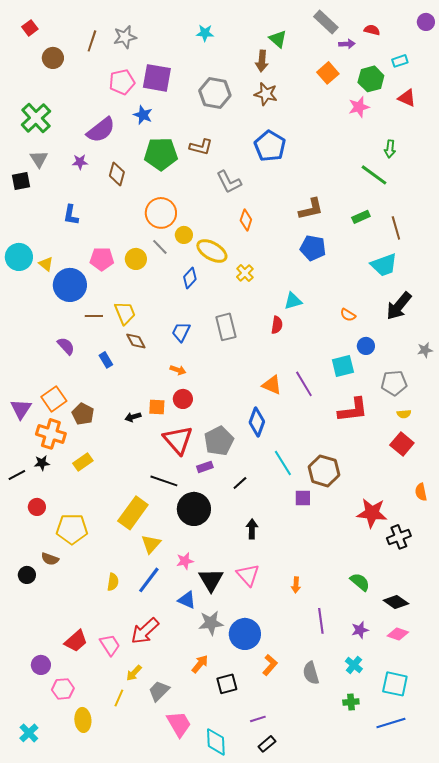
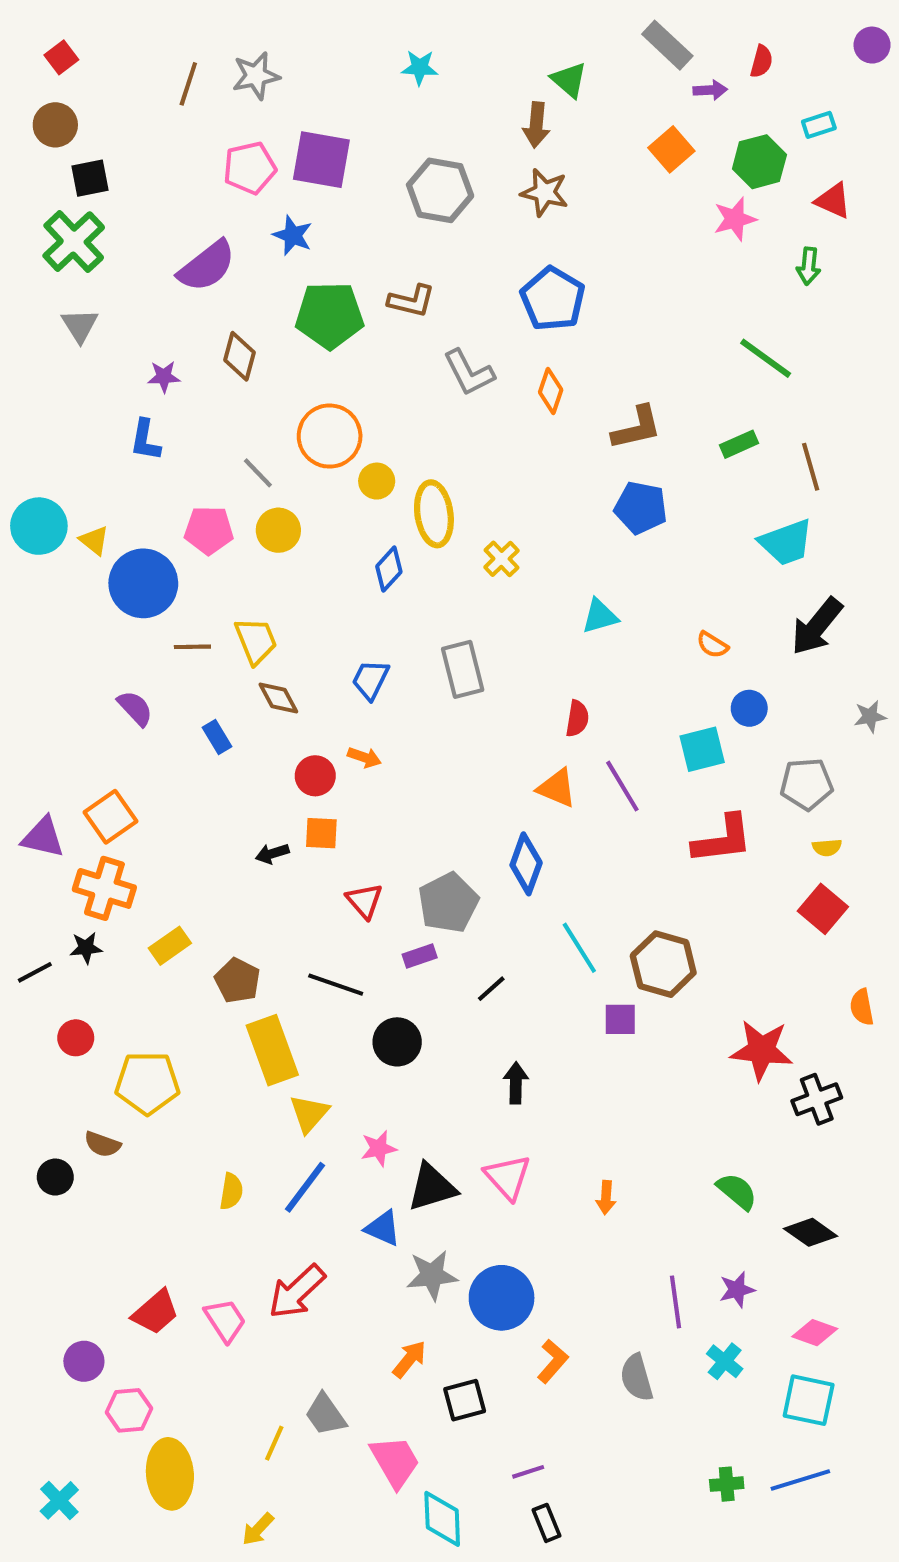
red semicircle: (372, 30) -> (761, 61), turned 91
brown circle: (53, 58) -> (55, 125), moved
green arrow: (390, 149) -> (809, 266), moved
purple star: (80, 162) -> (164, 377), moved
black square: (21, 181) -> (90, 178), moved
orange diamond: (246, 220) -> (551, 391), moved
gray line: (160, 247) -> (258, 473), moved
yellow ellipse: (212, 251) -> (434, 514), turned 52
red semicircle: (277, 325) -> (577, 719), moved
red circle: (183, 399) -> (315, 776), moved
purple triangle: (21, 409) -> (43, 837), turned -50
brown pentagon: (83, 414) -> (237, 981), moved
red triangle: (178, 440) -> (364, 901), size x0.6
black circle: (194, 509) -> (397, 1042), size x0.7
yellow rectangle: (133, 513) -> (272, 1050), turned -56
black triangle: (211, 580) -> (432, 1187), turned 44
purple line: (321, 621) -> (676, 1302), moved
pink diamond: (398, 634) -> (815, 1333), moved
yellow arrow: (134, 673) -> (258, 1529), moved
gray trapezoid: (159, 691) -> (325, 1414), turned -80
yellow line: (119, 698) -> (274, 1443), moved
green cross: (351, 702) -> (727, 1484), moved
yellow ellipse: (83, 720) -> (170, 1474), size x1.4
pink trapezoid: (179, 724) -> (395, 1462), moved
black rectangle: (267, 744) -> (547, 1523), turned -72

